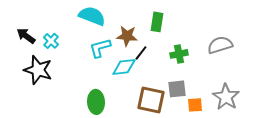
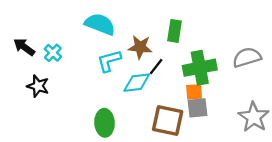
green cross: (179, 54) -> (200, 68), size x1.6
black star: (38, 70) -> (38, 86), size x0.7
orange square: (195, 105) -> (194, 92), moved

